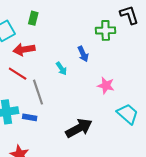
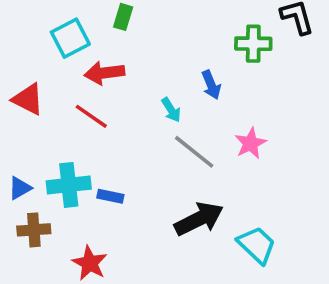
pink star: (106, 85) -> (250, 143), turned 30
gray line: (38, 92) -> (194, 152), moved, turned -35
cyan trapezoid: (128, 114) -> (257, 245), moved

